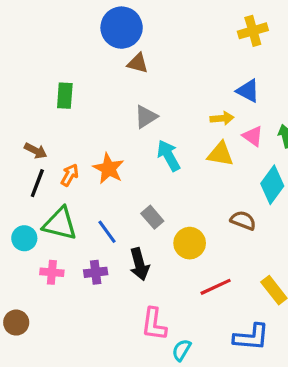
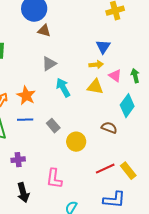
blue triangle: (248, 91) -> (103, 47), moved, turned 35
blue line: (107, 232) -> (25, 120), moved, turned -56
black arrow: (139, 264) -> (23, 193), moved
red line: (216, 287) -> (105, 169), moved
pink L-shape: (154, 324) -> (54, 179), moved

